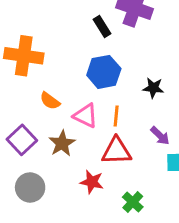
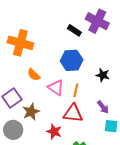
black rectangle: (102, 26) -> (74, 30), turned -32
brown star: (62, 143) -> (31, 112), moved

